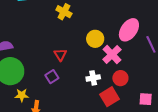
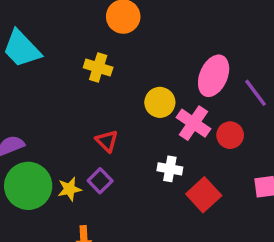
white cross: (93, 78) -> (170, 169), turned 32
red circle: (120, 78) -> (230, 135), moved
yellow star: (22, 95) -> (70, 189), moved

